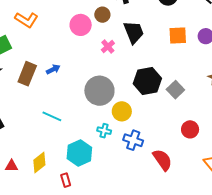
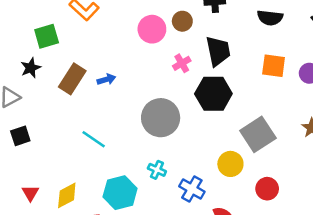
black hexagon: (147, 81) -> (213, 94), moved
gray square: (175, 90) -> (258, 134), size x1.5
yellow circle: (122, 111) -> (230, 164), moved
red triangle: (12, 166) -> (30, 193), turned 48

